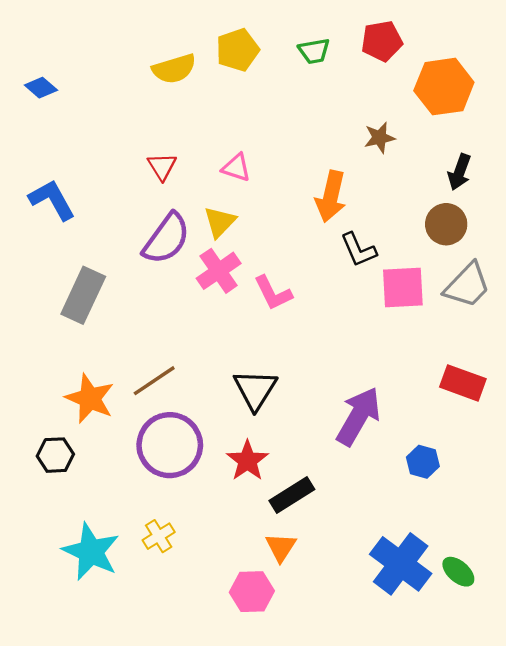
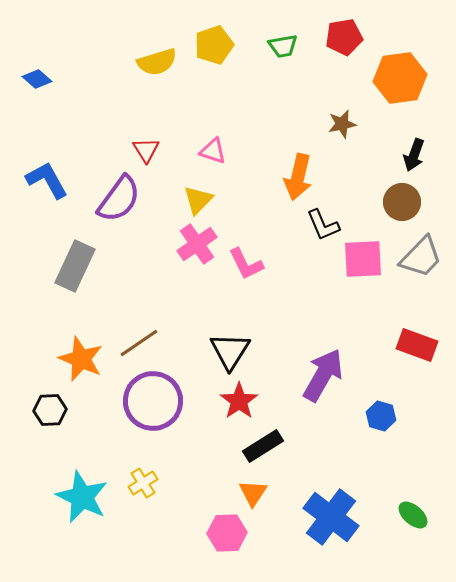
purple semicircle: (166, 239) -> (119, 199), moved
red star: (247, 461) -> (239, 401), moved
blue cross: (401, 564) -> (331, 517), moved

